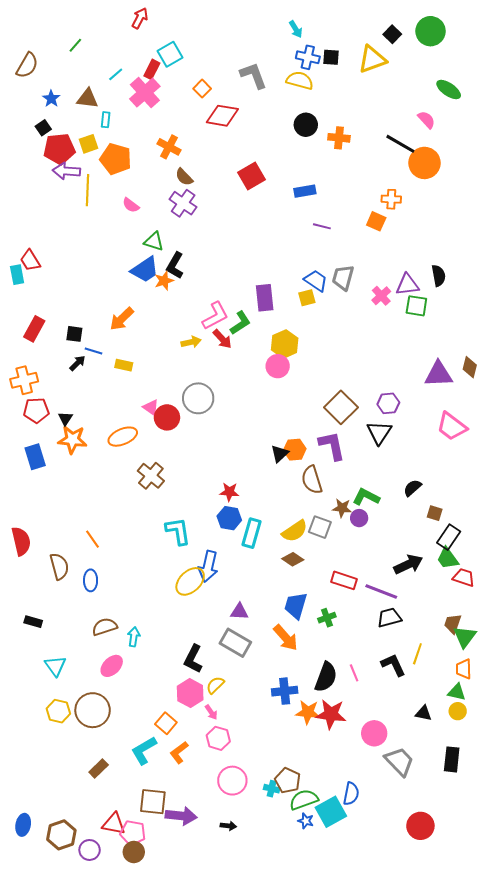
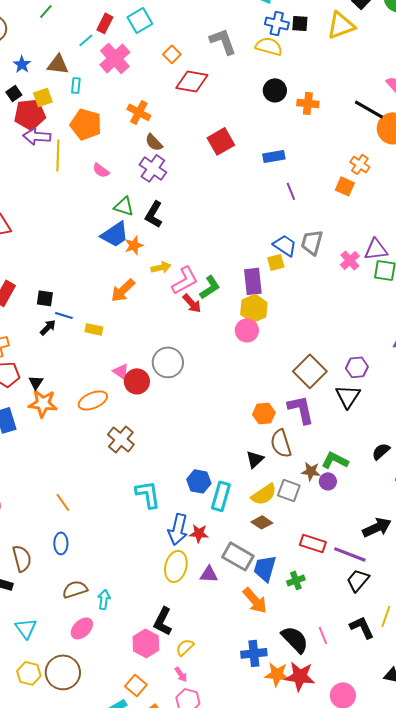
red rectangle: (152, 69) -> (105, 23), moved
yellow square: (89, 144) -> (43, 97), moved
orange cross: (391, 199) -> (360, 164), turned 30
purple line: (322, 226) -> (291, 191), turned 54
black L-shape: (175, 266) -> (154, 214), moved
purple rectangle: (265, 298) -> (253, 281), moved
orange arrow: (122, 319) -> (123, 290), moved
yellow arrow: (191, 342) -> (161, 267), moved
black triangle: (280, 454) -> (255, 459), moved
red star: (229, 492) -> (199, 533), moved
brown semicircle: (59, 566) -> (22, 558), moved
yellow ellipse: (190, 581) -> (176, 566), moved, turned -32
black trapezoid: (389, 618) -> (358, 580), turned -35
gray rectangle: (235, 643) -> (238, 556), moved
black semicircle: (326, 677) -> (295, 639), turned -64
pink hexagon: (190, 693) -> (146, 643), moved

